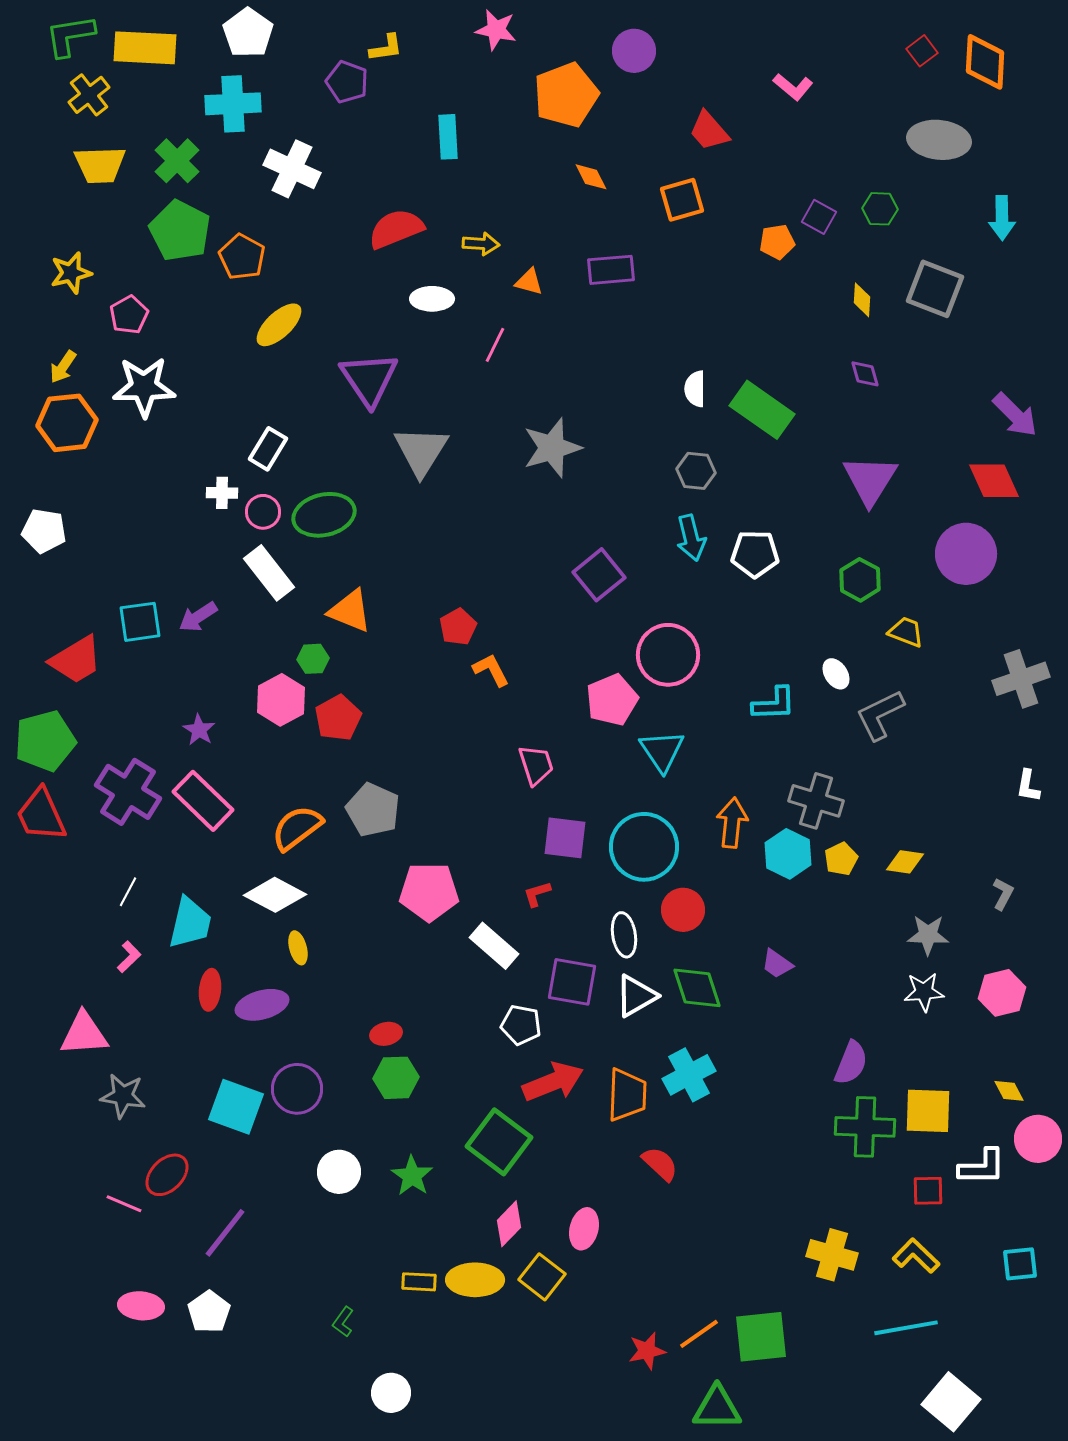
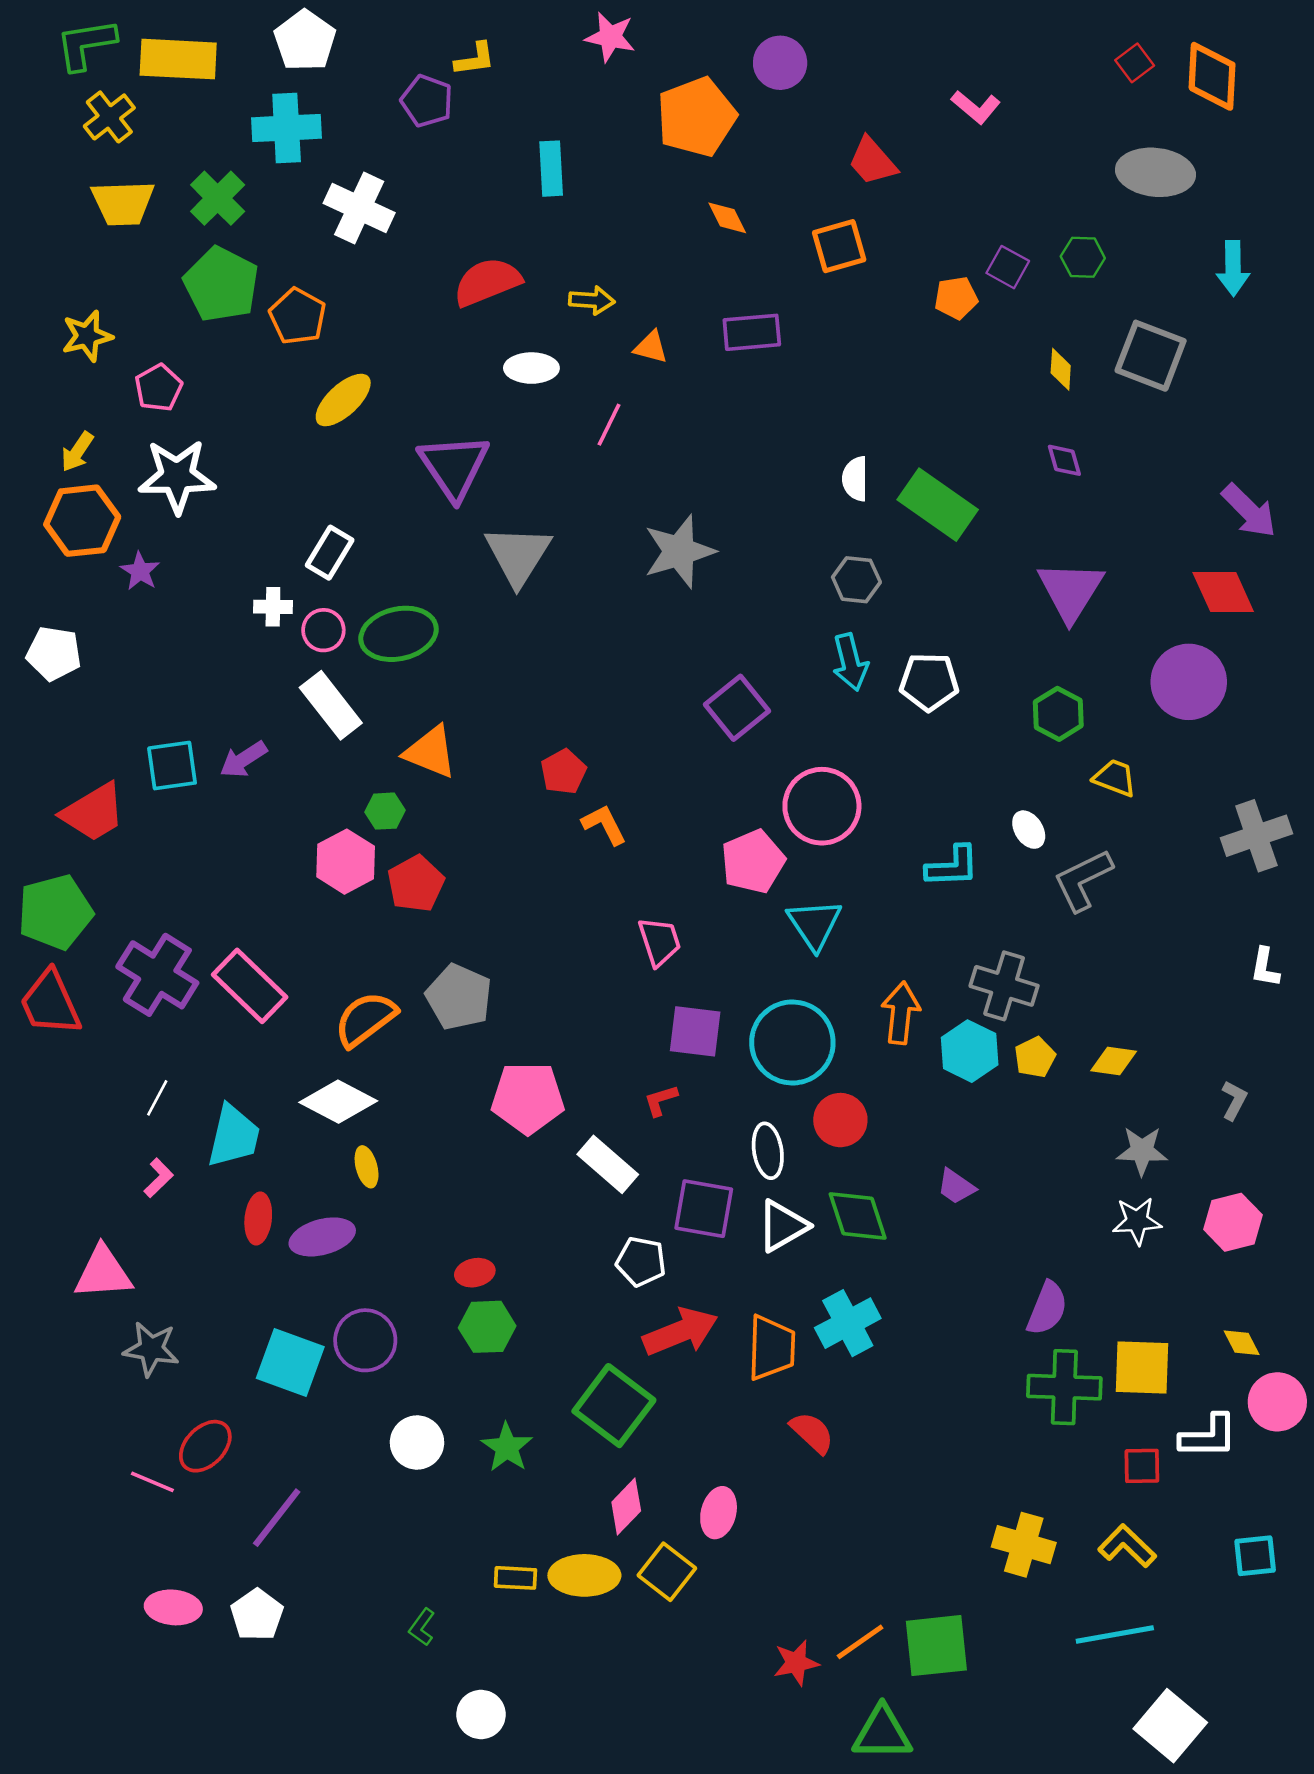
purple star: (199, 730) -> (140, 571), moved

